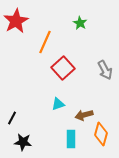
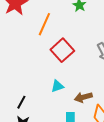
black line: (12, 118) -> (21, 102), moved

